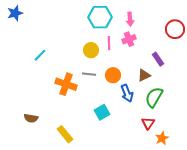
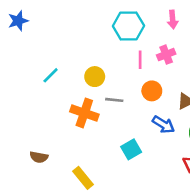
pink arrow: (130, 19) -> (173, 19), moved
yellow circle: (91, 50) -> (95, 77), moved
orange circle: (113, 75) -> (152, 91), moved
blue arrow: (127, 93) -> (164, 125), turned -36

